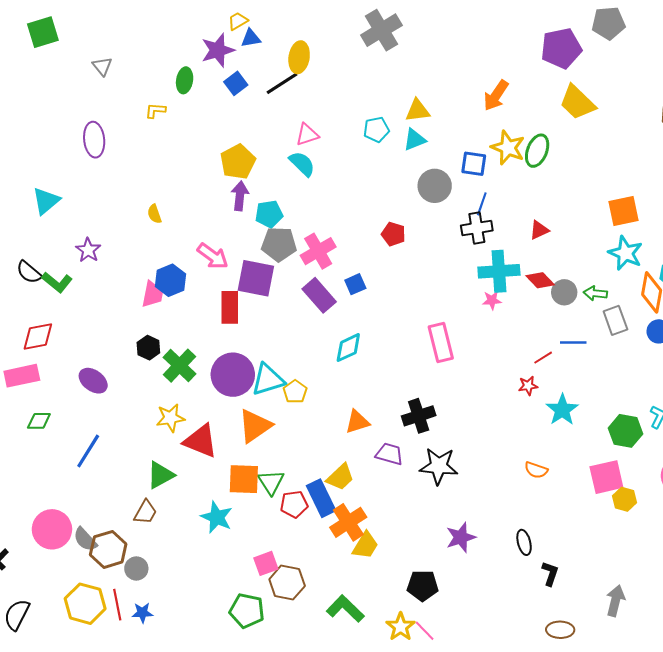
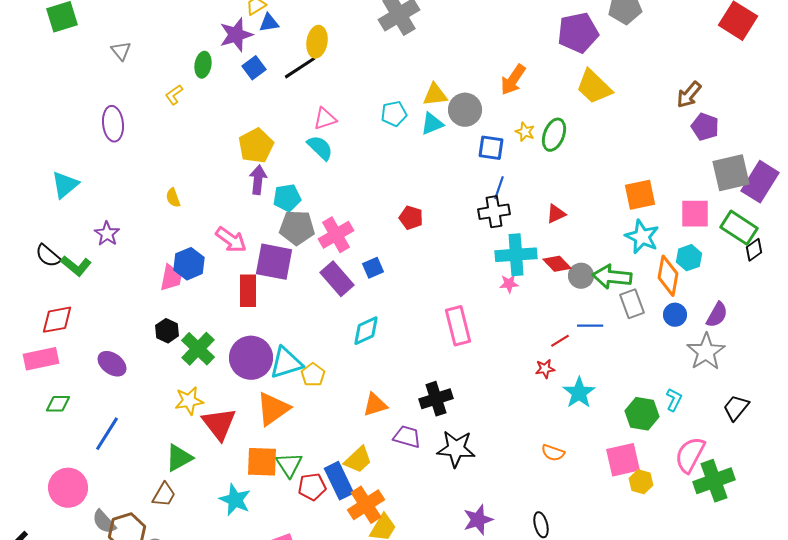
yellow L-shape: (155, 110) -> (174, 95), turned -40
yellow star: (508, 148) -> (525, 132), size x0.6
gray circle: (435, 186) -> (465, 110), moved
green arrow: (595, 293) -> (612, 277), size x1.6
red triangle: (201, 441) -> (219, 424), turned 30
pink circle: (52, 529) -> (68, 488), moved

